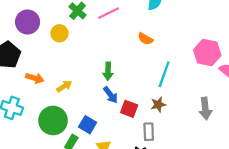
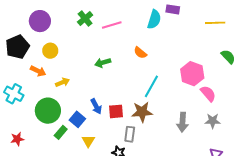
yellow circle: (59, 33) -> (50, 51), moved
green arrow: (108, 71) -> (103, 63), moved, turned 63
blue arrow: (111, 95) -> (96, 106), moved
brown star: (158, 105) -> (142, 112), size x1.5
red square: (129, 109) -> (116, 111), turned -35

